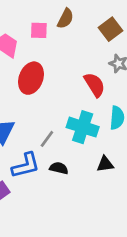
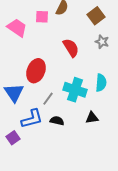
red ellipse: (31, 78) -> (36, 71), moved
red semicircle: (95, 85) -> (71, 48), moved

